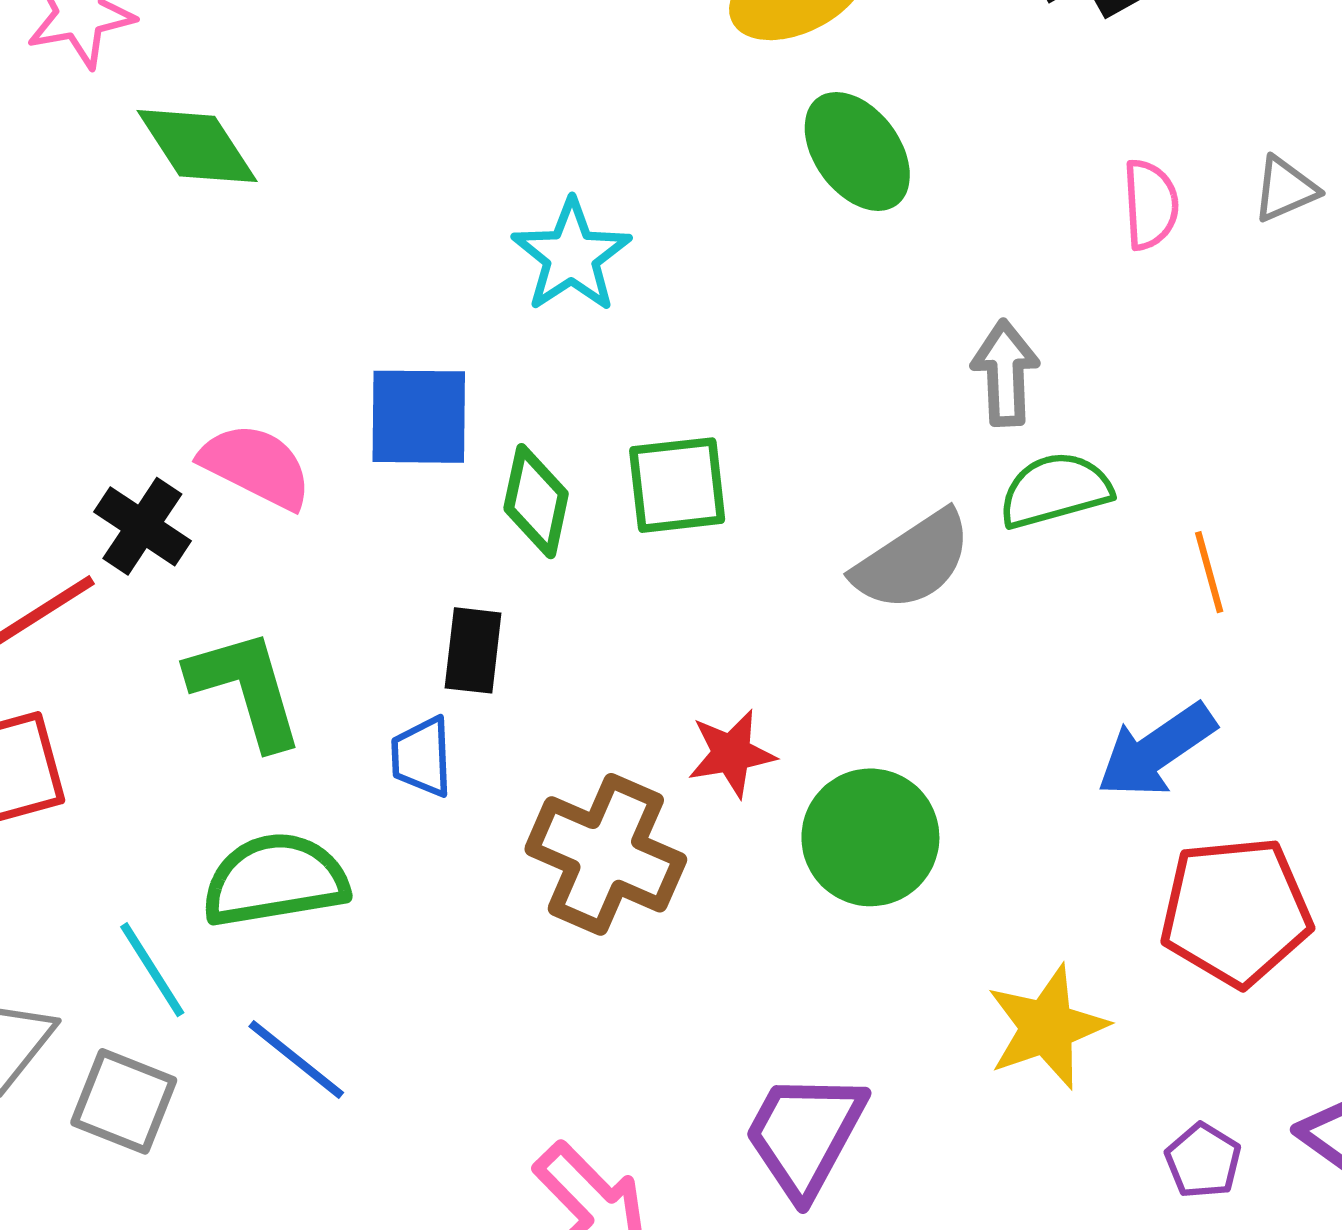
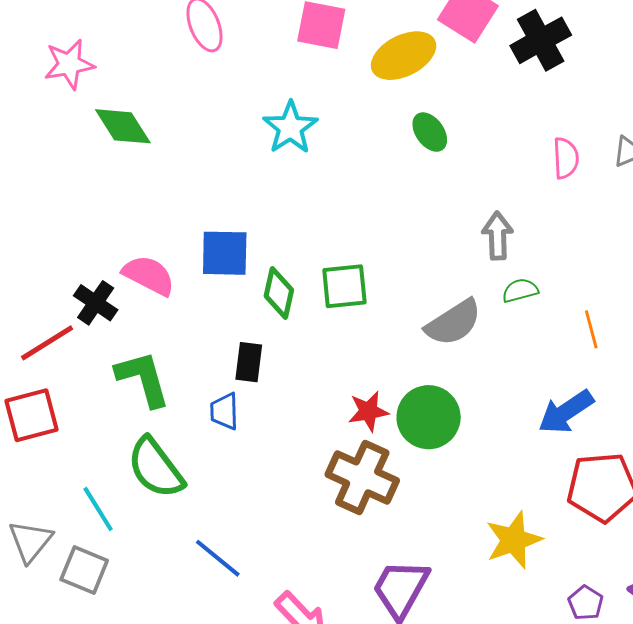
green ellipse: (857, 151) -> (430, 132), size x0.7
cyan star: (571, 256) -> (290, 128), moved
green semicircle: (1055, 490) -> (520, 290), size x0.7
green circle: (870, 837) -> (429, 417), moved
brown cross: (606, 854) -> (362, 477), moved
green semicircle: (275, 880) -> (156, 468), turned -118
blue line: (296, 1059) -> (218, 558), moved

